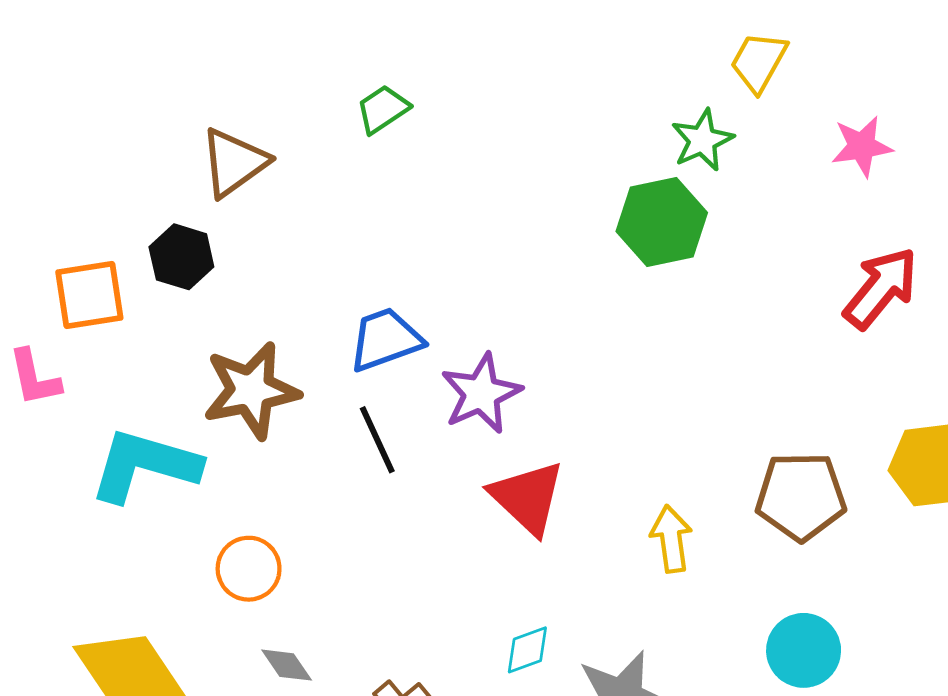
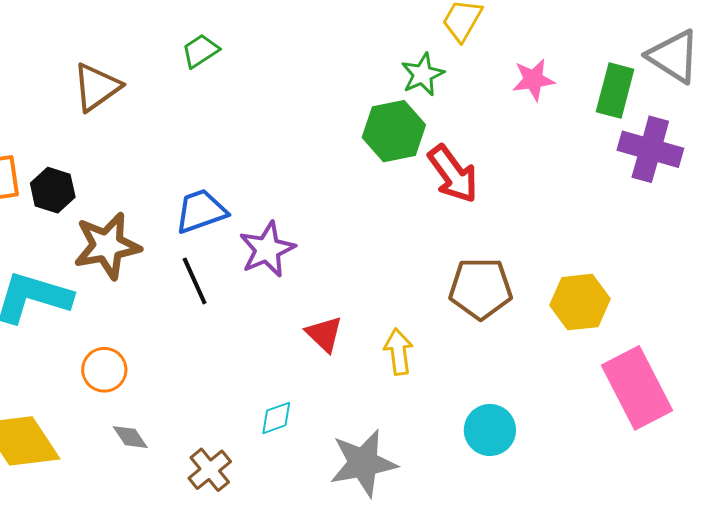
black hexagon: (181, 257) -> (53, 190), moved
red arrow: (881, 288) -> (453, 174), moved, turned 104
brown pentagon: (801, 496) -> (481, 288), moved
red triangle: (528, 497) -> (324, 334), moved, size x0.7
cyan diamond: (527, 650) -> (276, 418), moved

